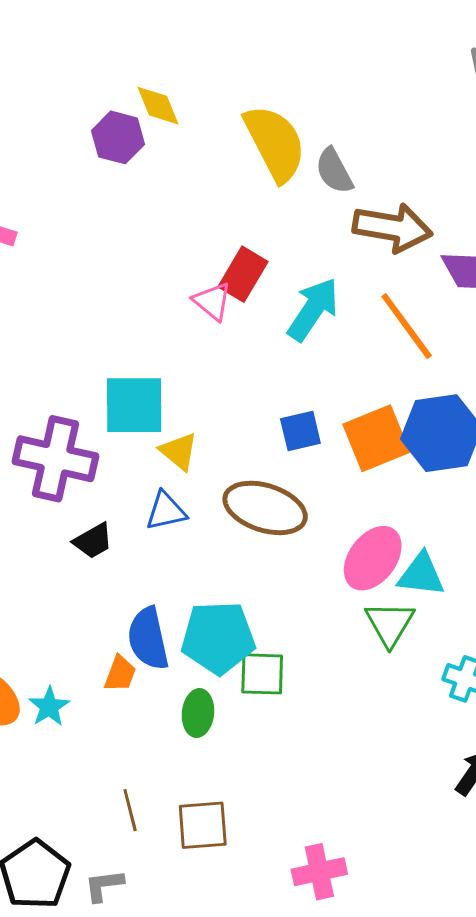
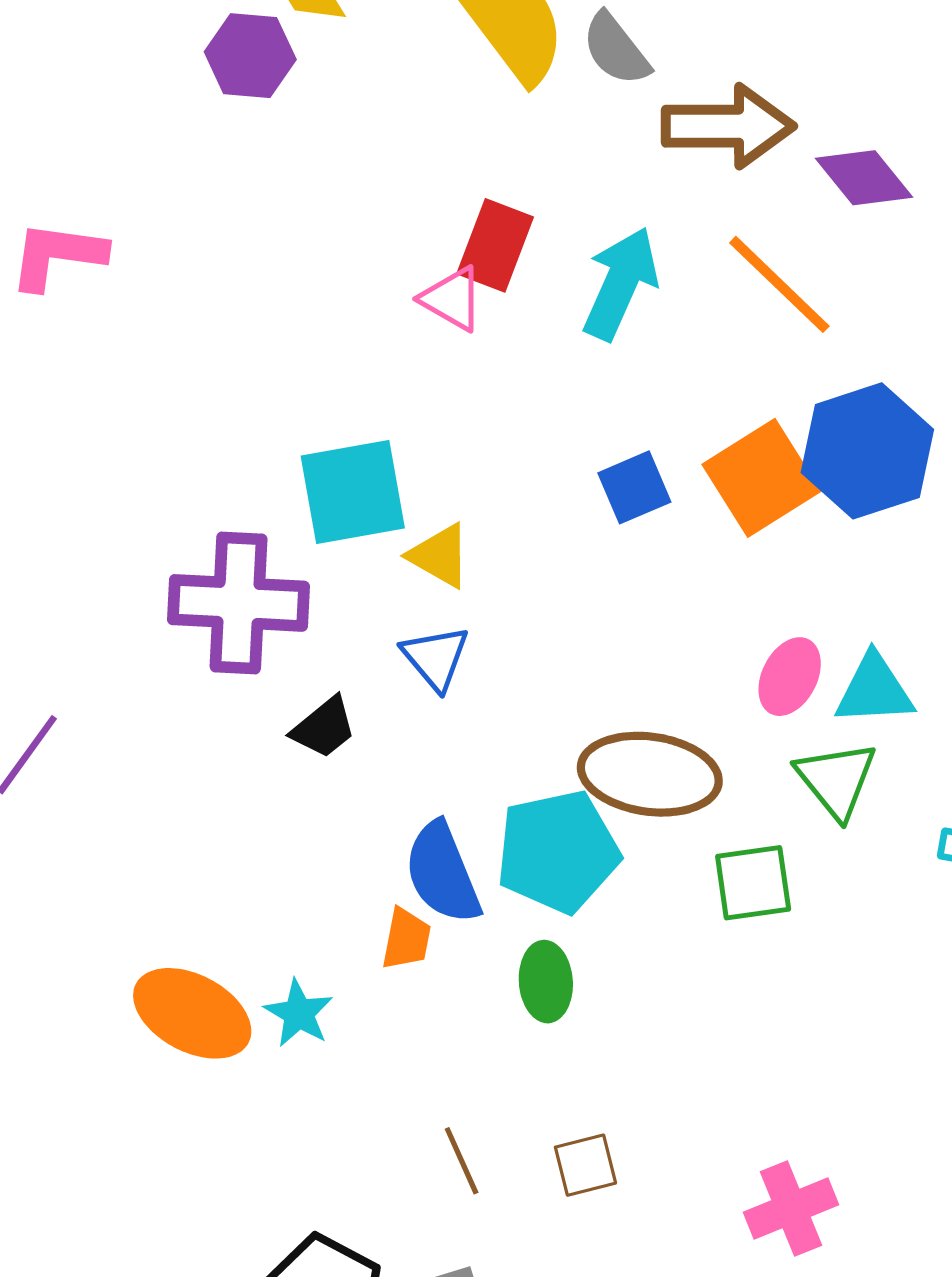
brown ellipse: (265, 508) -> (650, 774), moved
blue triangle: (166, 511) -> (436, 658), turned -48
pink ellipse: (373, 558) -> (790, 677), size x0.7
green square: (262, 674) -> (753, 883), moved
brown square: (203, 825) -> (585, 1165), size x0.7

